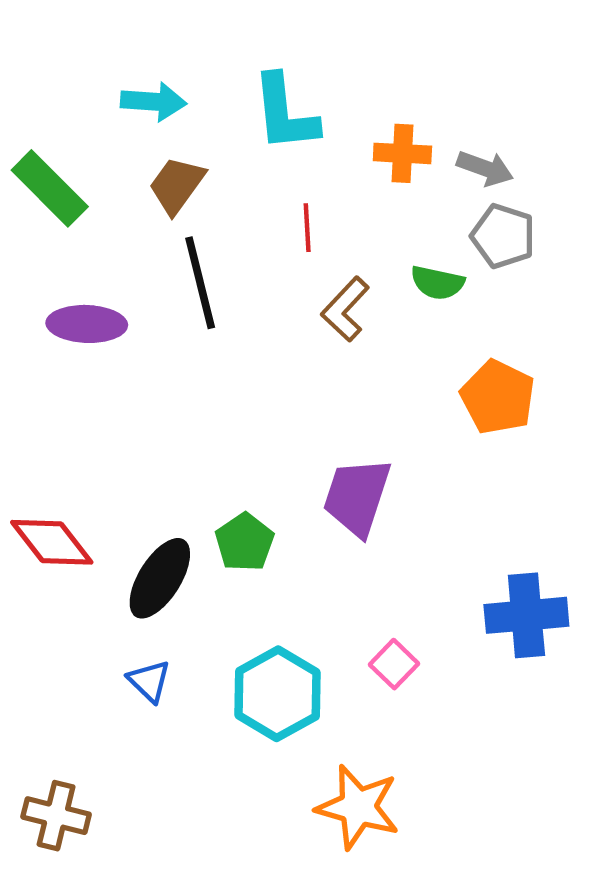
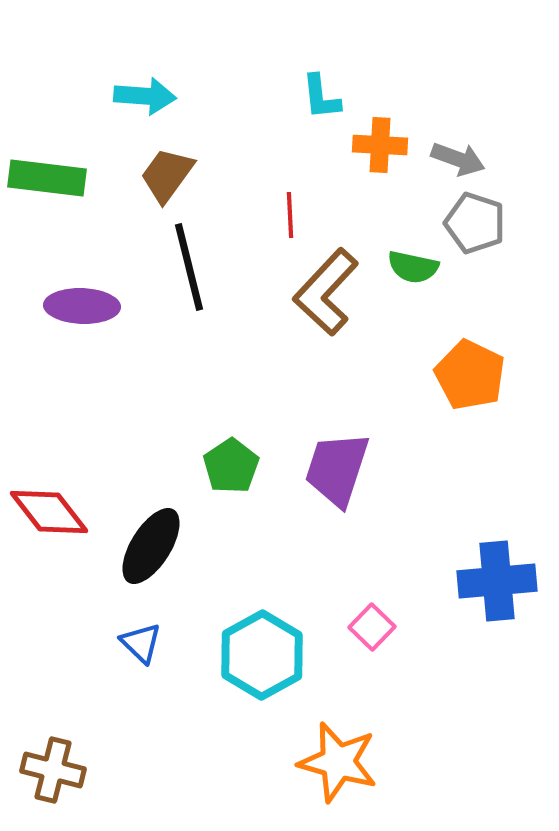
cyan L-shape: (285, 113) -> (321, 97), moved, size x0.6
green rectangle: (50, 188) -> (47, 178), turned -38
brown L-shape: (345, 309) -> (326, 292), size x1.4
green pentagon: (245, 542) -> (231, 466), moved

